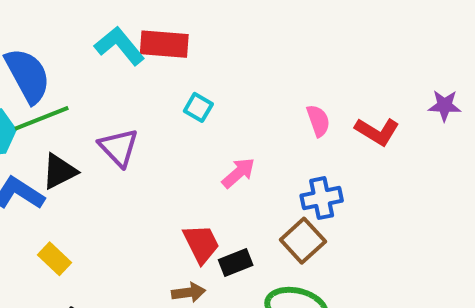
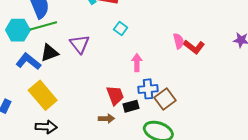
red L-shape: (377, 131) -> (194, 47), moved
pink arrow: (238, 173) -> (137, 63), turned -54
blue cross: (322, 198) -> (148, 89), moved
yellow rectangle: (55, 259) -> (43, 95), size x1.8

